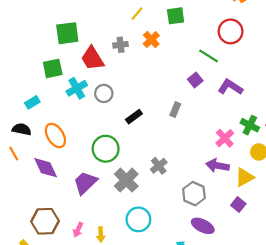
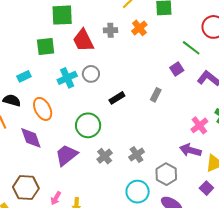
cyan cross: (77, 88) -> (67, 78), moved
gray cross: (159, 166) -> (137, 155), moved
gray cross: (126, 180) -> (105, 156), size x0.7
cyan circle: (138, 219) -> (138, 192), moved

